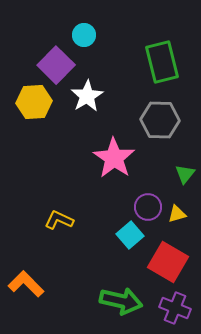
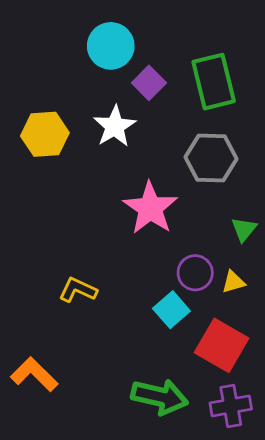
cyan circle: (84, 35) -> (111, 46), size x1.5
purple square: (56, 65) -> (149, 83), moved, size x0.7
purple cross: (175, 308) -> (231, 406), turned -32

